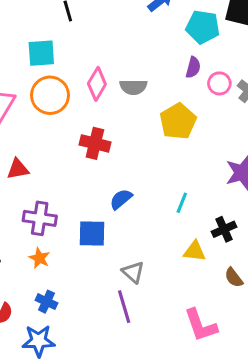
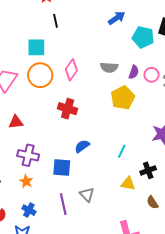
purple semicircle: (193, 67) -> (134, 72), moved
gray semicircle: (133, 87) -> (109, 67), moved
purple line: (124, 307) -> (63, 204), moved

